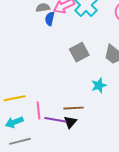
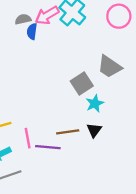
gray square: (79, 52) -> (82, 84), moved
black triangle: (70, 122) -> (94, 130), moved

